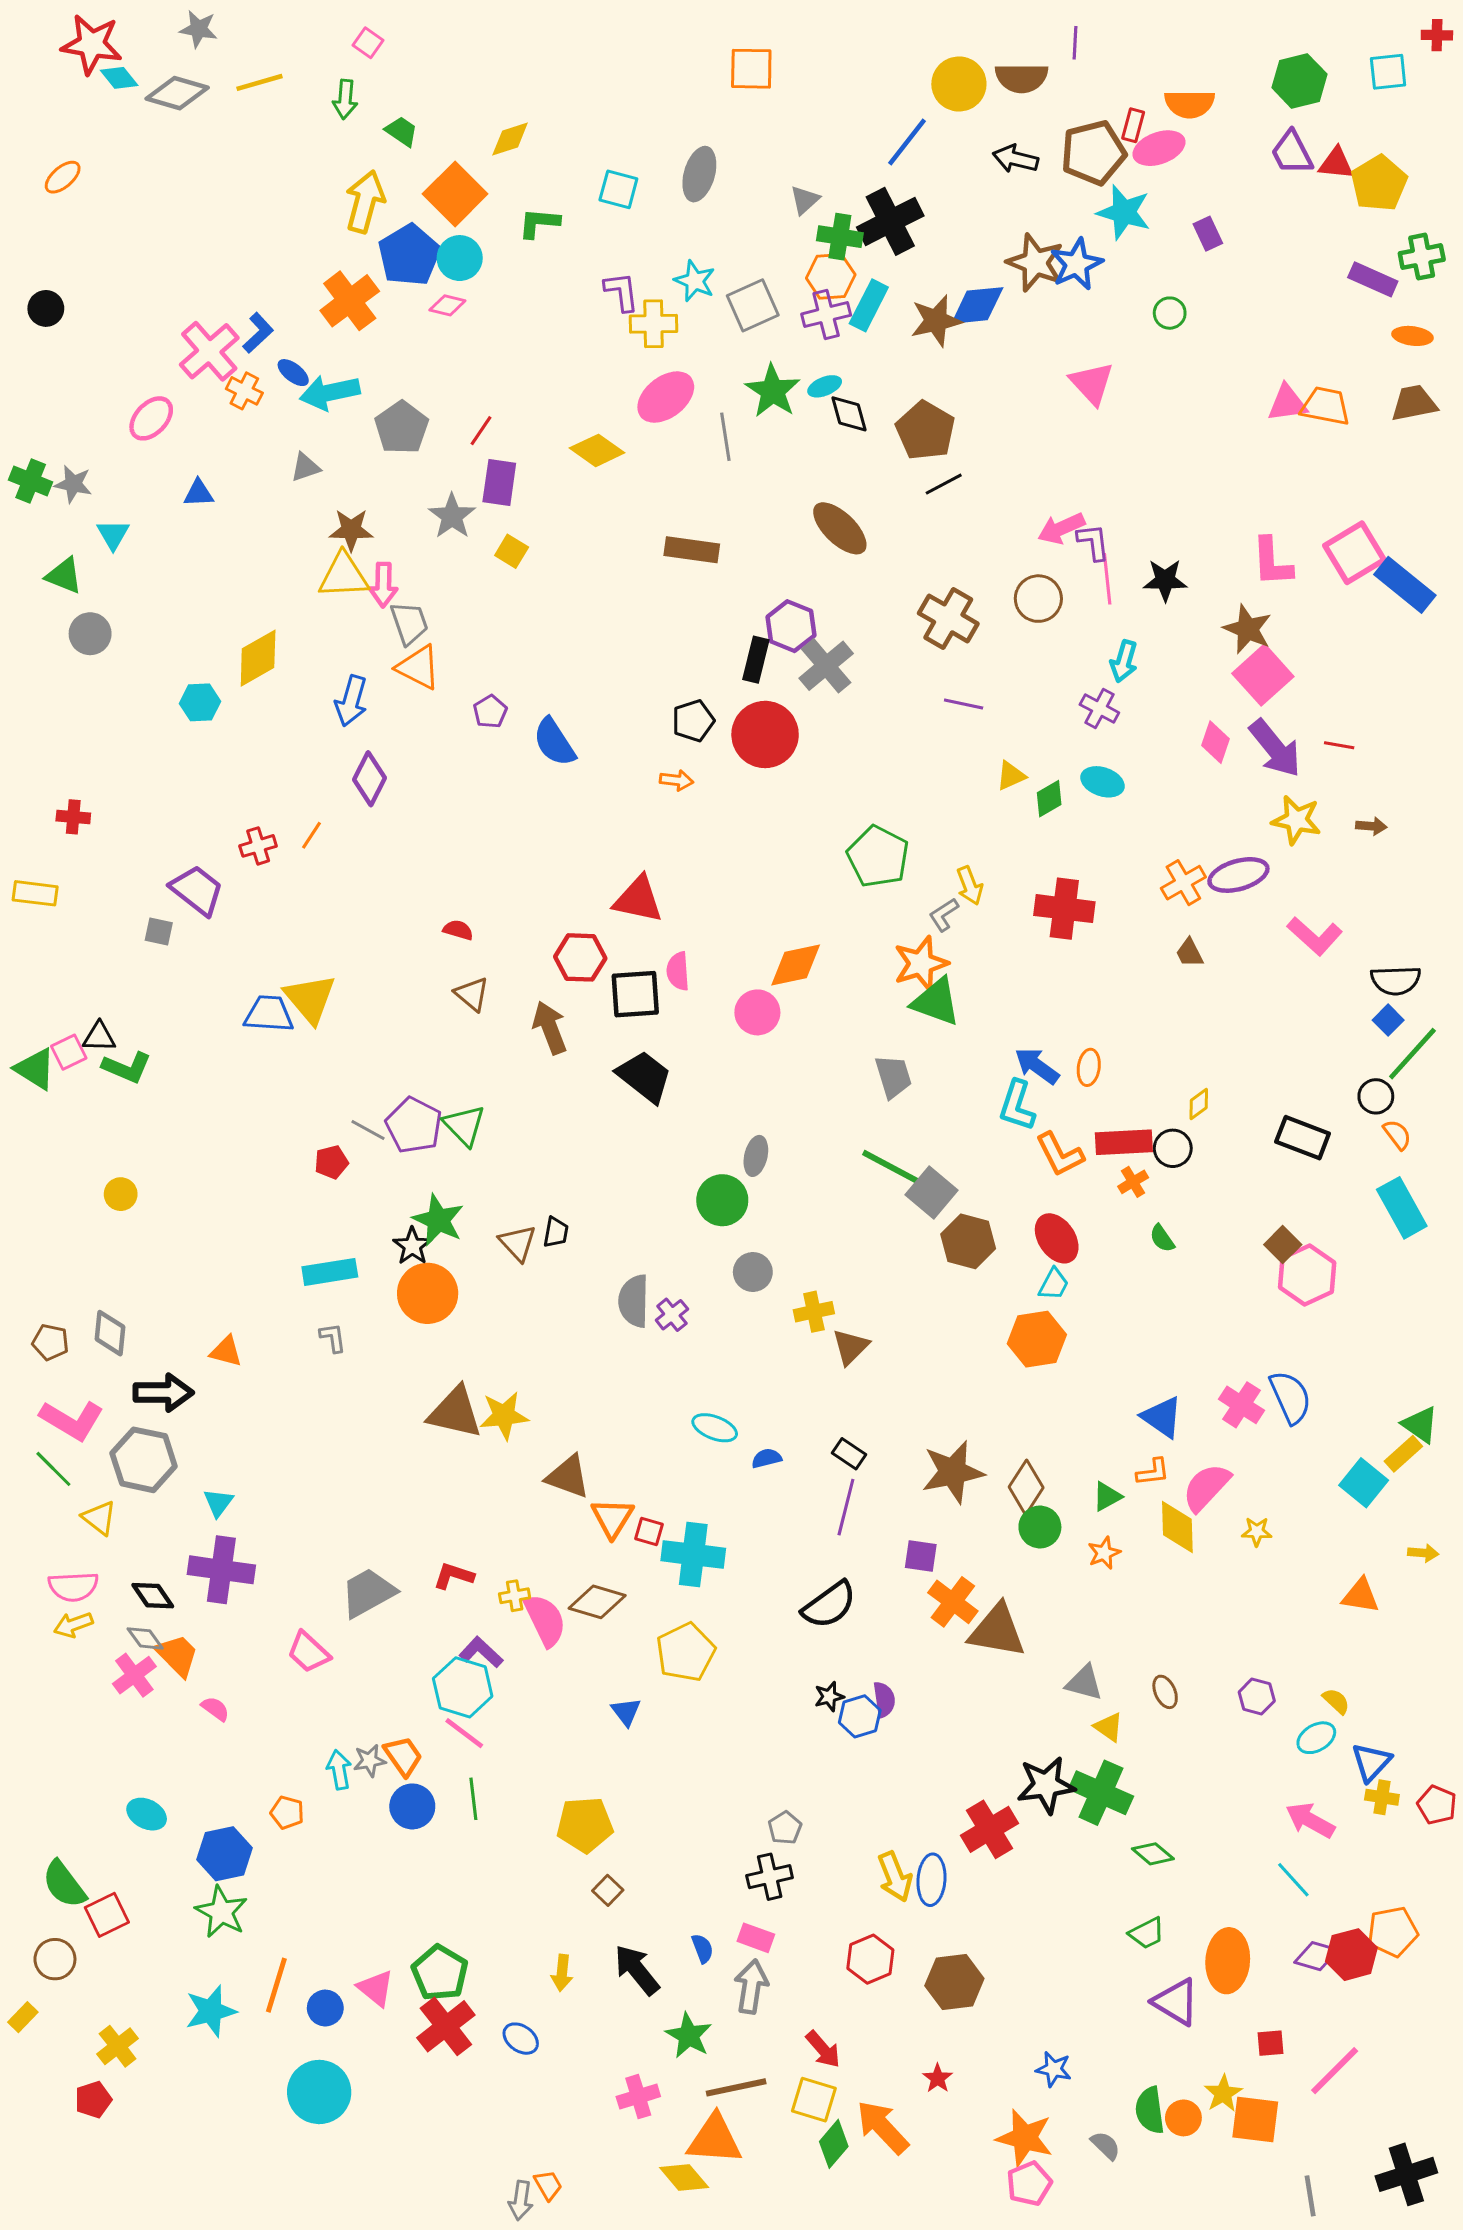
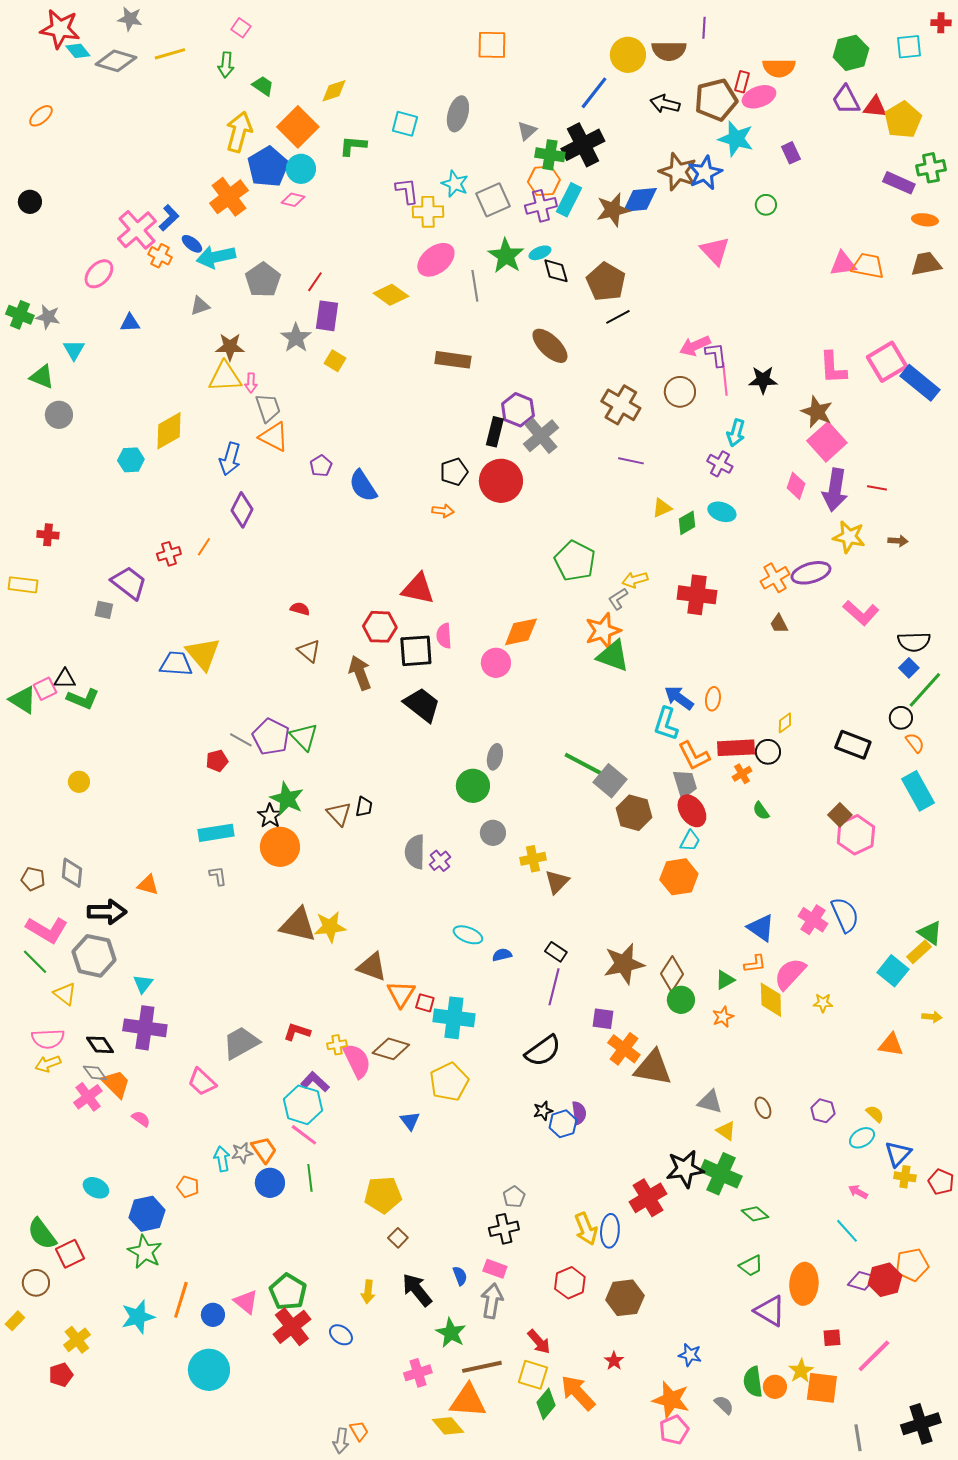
pink arrow: (383, 585) -> (251, 383), size x0.7
purple arrow: (1275, 748) -> (835, 490), turned 48
yellow arrow: (970, 886) -> (635, 580), turned 95
gray trapezoid: (893, 1077) -> (685, 784), moved
pink arrow: (1310, 1820) -> (858, 1192), size x0.6

